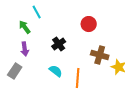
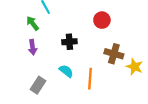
black cross: (59, 44) -> (69, 42), turned 32
gray rectangle: (15, 71) -> (38, 85), moved

